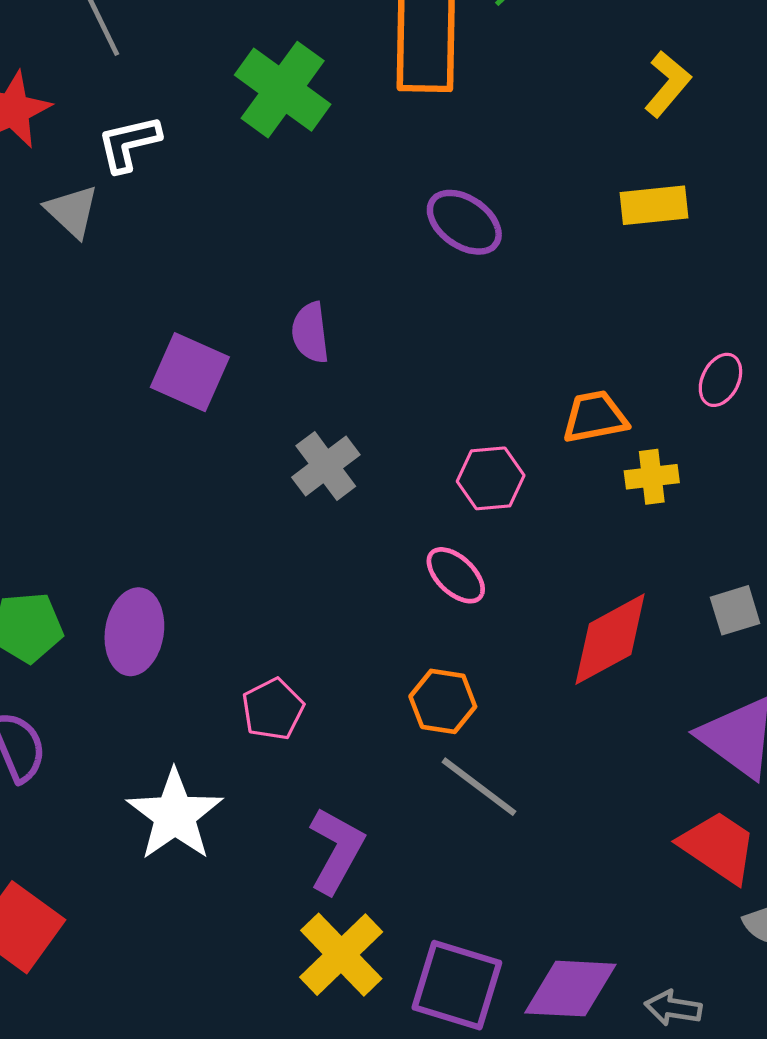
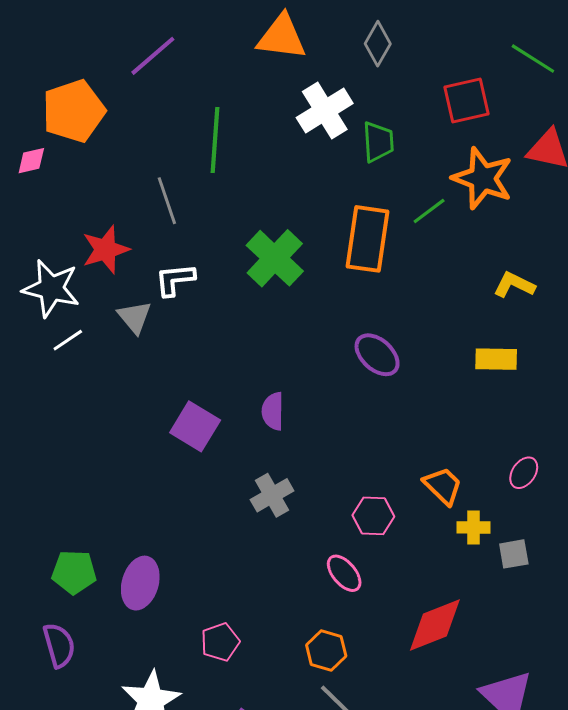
yellow L-shape: (668, 84) -> (514, 285), turned -111
orange trapezoid: (595, 417) -> (443, 486), turned 48
gray square: (735, 610) -> (514, 554), moved

